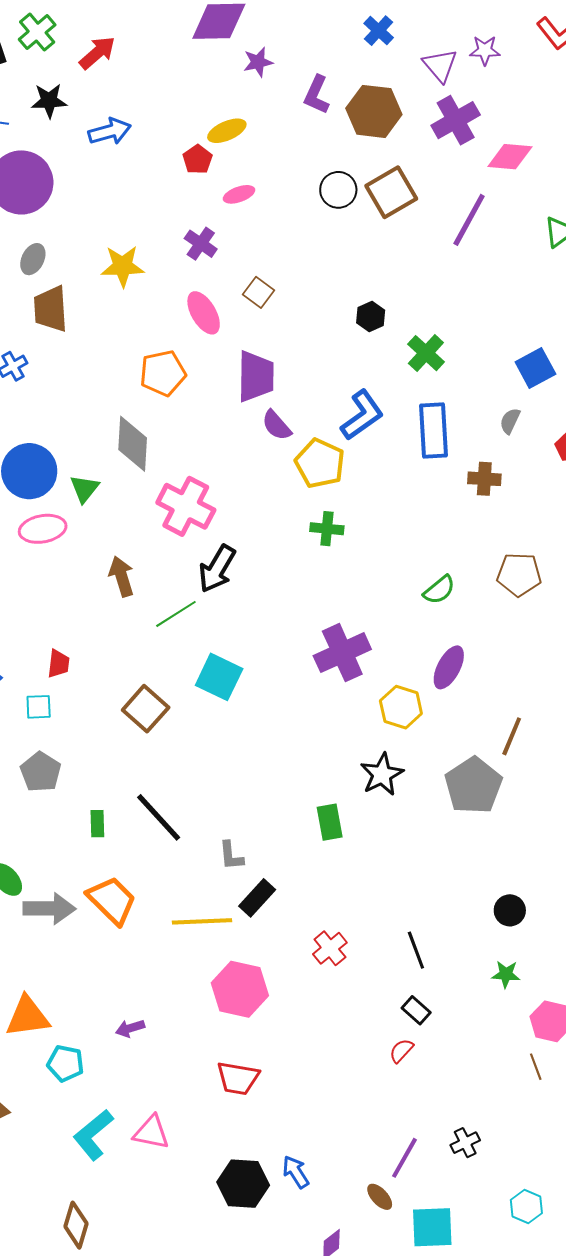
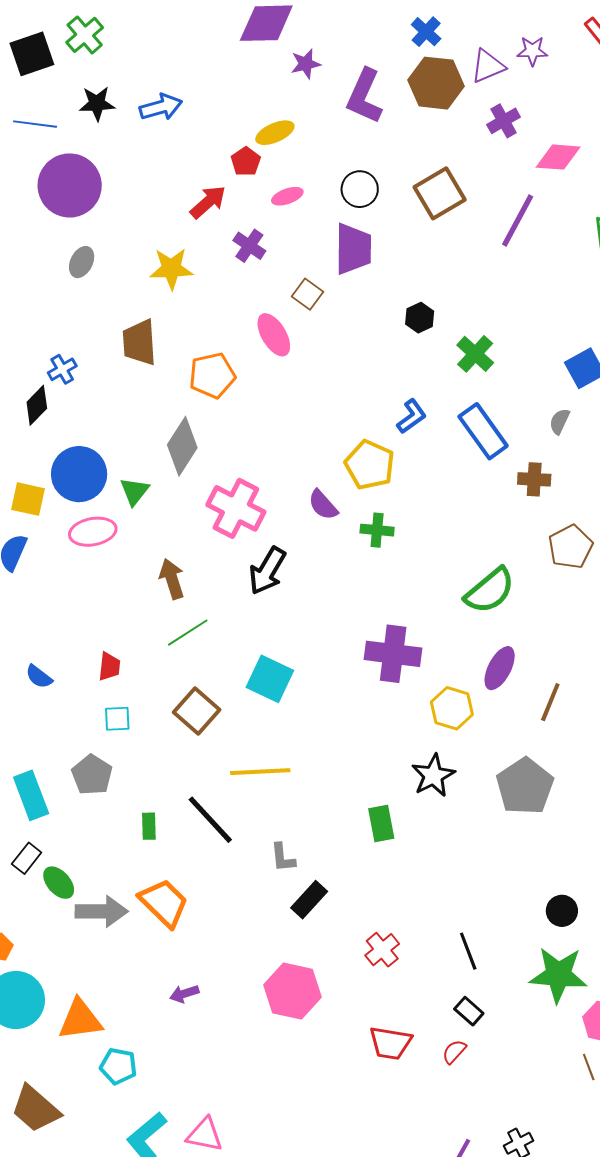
red arrow: (97, 53) -> (208, 202), moved
purple triangle: (440, 65) -> (488, 66), turned 48
purple L-shape: (317, 95) -> (364, 96), size x1.4
brown hexagon: (374, 111) -> (436, 83), moved
purple cross: (456, 120) -> (504, 121), size x0.7
blue arrow: (110, 131) -> (161, 107), moved
black circle: (338, 190) -> (360, 189), moved
brown trapezoid: (51, 309) -> (139, 342), moved
pink ellipse: (204, 313) -> (274, 335), moved
purple trapezoid: (256, 376) -> (353, 249), moved
blue L-shape: (362, 415) -> (412, 416), size x0.7
purple semicircle: (277, 425) -> (323, 505), moved
blue rectangle: (433, 430) -> (483, 431), turned -32
gray diamond: (133, 444) -> (182, 446), turned 30
brown pentagon: (519, 574) -> (571, 547), moved, turned -30
green semicircle: (439, 590) -> (490, 591), size x1.6
green line: (176, 614) -> (188, 633), moved
purple cross: (342, 653) -> (393, 654), turned 32
cyan square: (39, 707) -> (117, 719), moved
brown line: (512, 736) -> (550, 702), moved
yellow line: (202, 921) -> (260, 772), moved
green star: (506, 974) -> (558, 975), size x2.0
purple arrow: (130, 1028) -> (184, 994), moved
red trapezoid: (238, 1078) -> (390, 1043), moved

